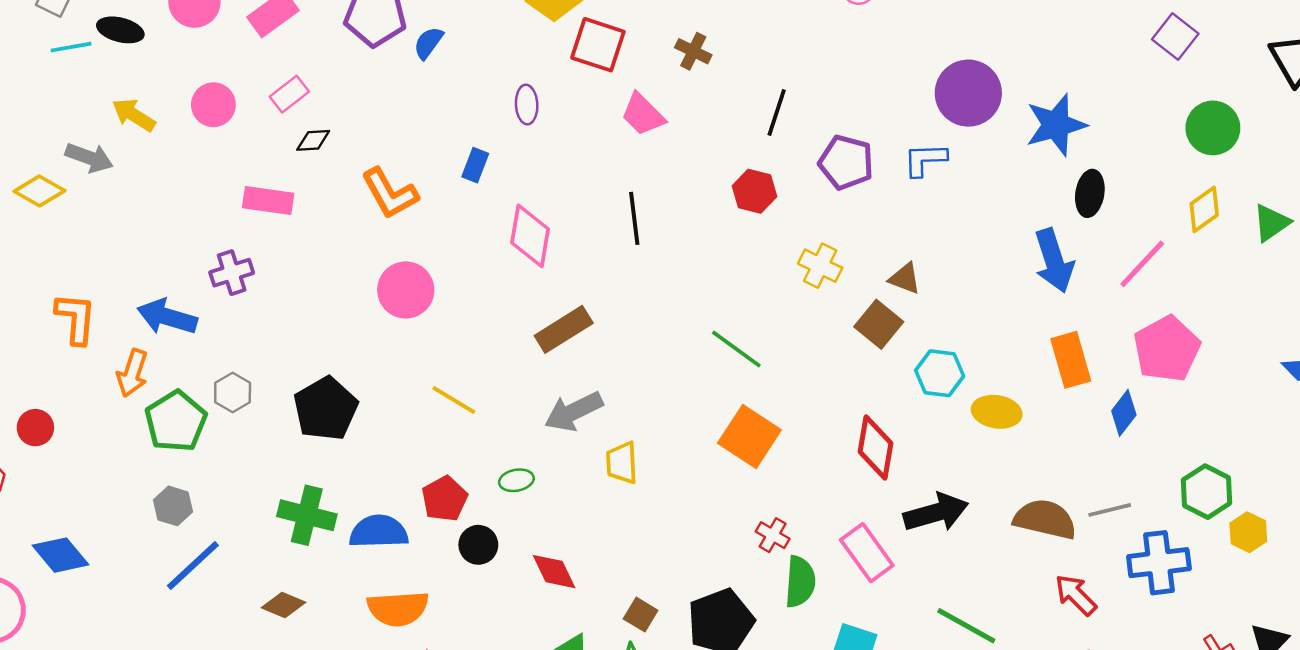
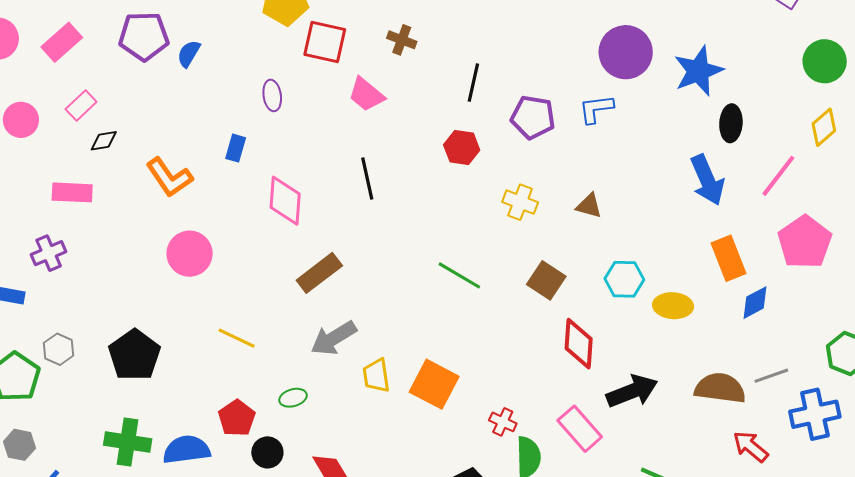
brown square: (879, 324) -> (546, 280), moved
blue diamond: (1124, 413) -> (755, 303), moved, turned 30
orange square: (749, 437) -> (434, 384), moved

